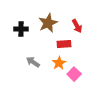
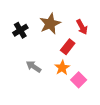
black cross: (21, 29) -> (20, 30), turned -32
red rectangle: (64, 44) -> (68, 47), turned -48

